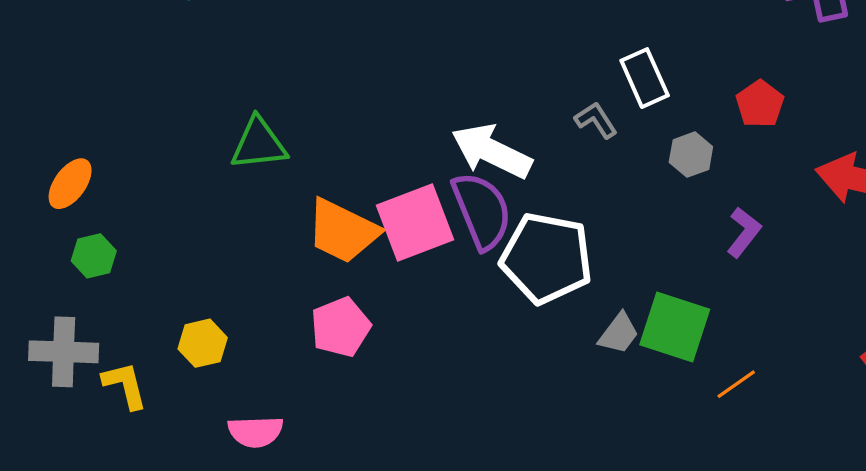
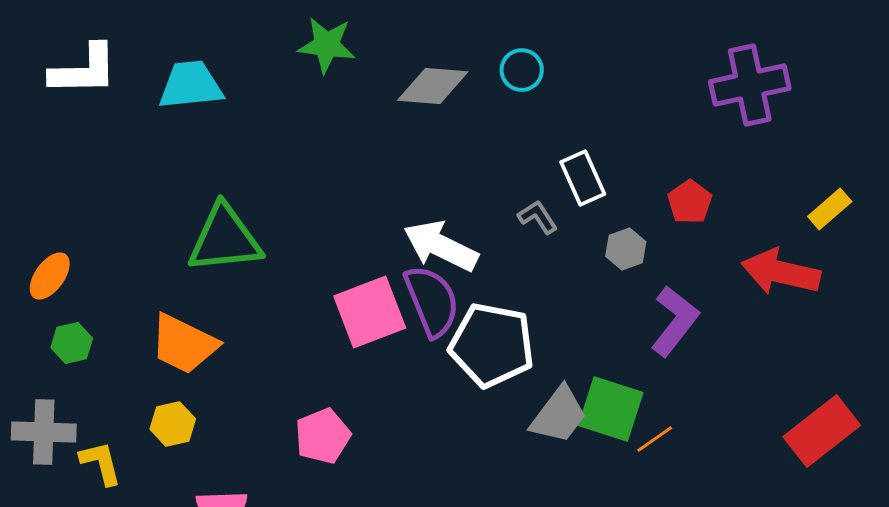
green triangle: (259, 144) -> (225, 239), size x1.4
orange trapezoid: (343, 231) -> (184, 344), moved
purple L-shape: (744, 232) -> (675, 321), size x1.5
pink pentagon: (341, 327) -> (323, 436), moved
gray trapezoid: (619, 333) -> (559, 415), size x1.5
orange line: (736, 384) -> (655, 439), moved

